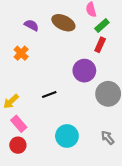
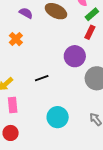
pink rectangle: (19, 124) -> (13, 105), turned 35
red circle: (18, 145) -> (11, 133), moved

